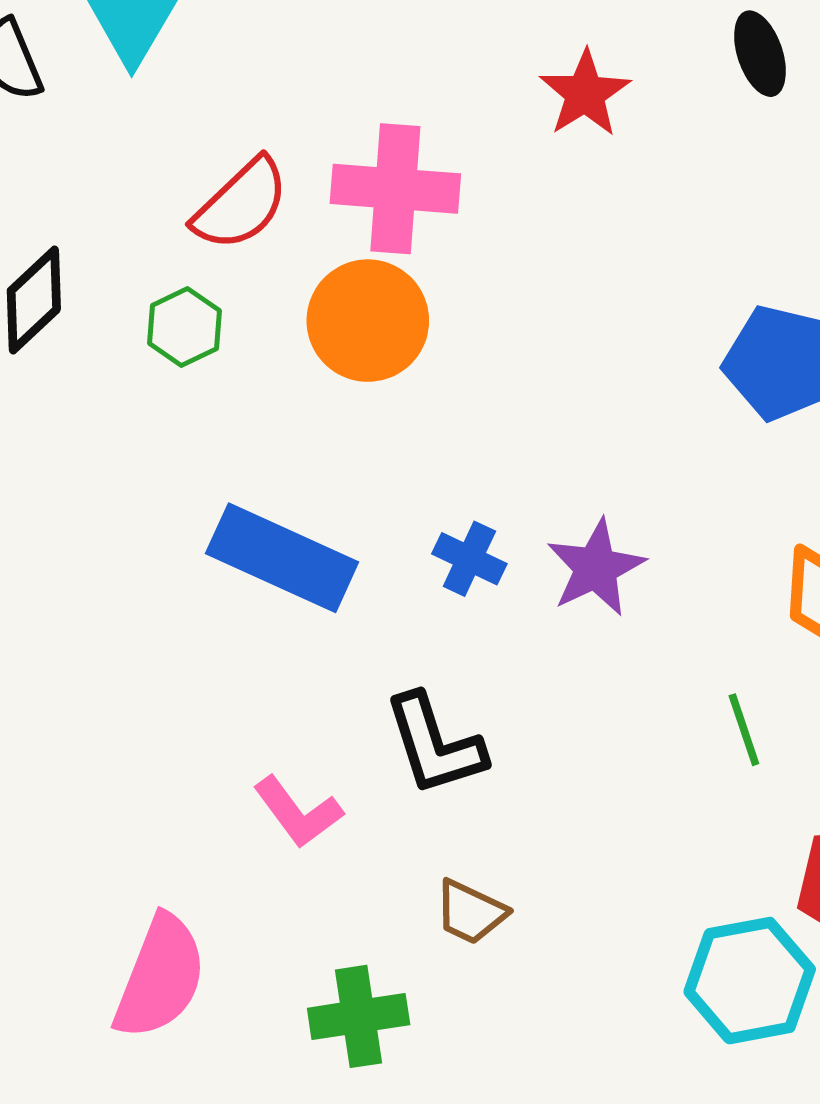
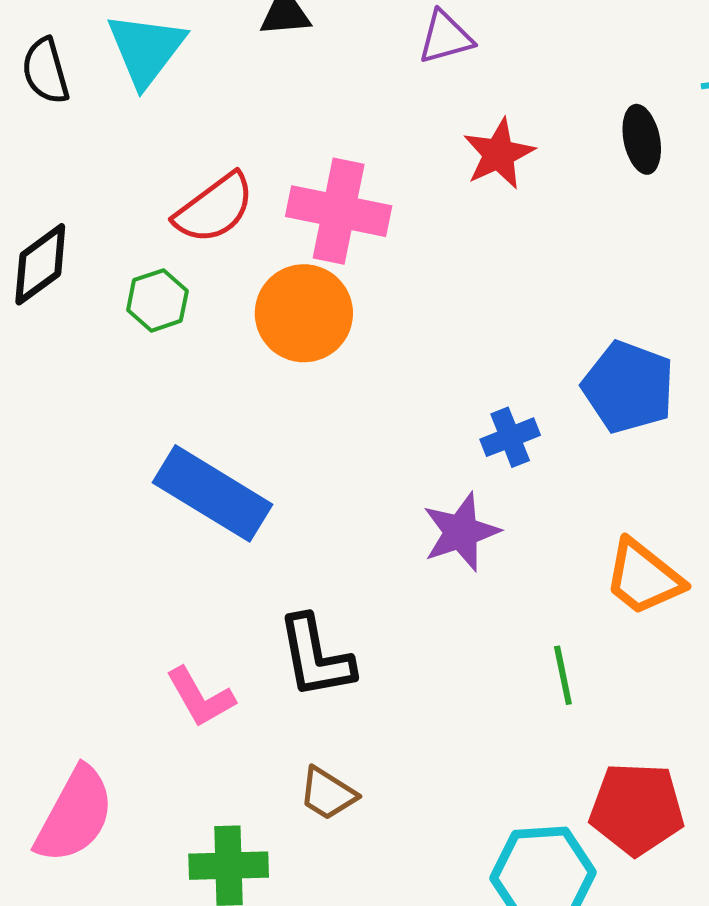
blue cross: (469, 559) -> (510, 437), moved, turned 36

